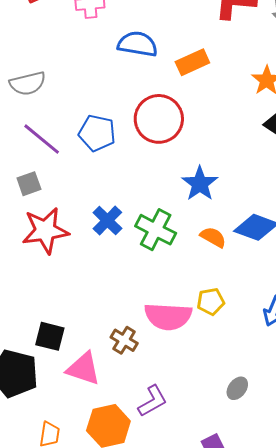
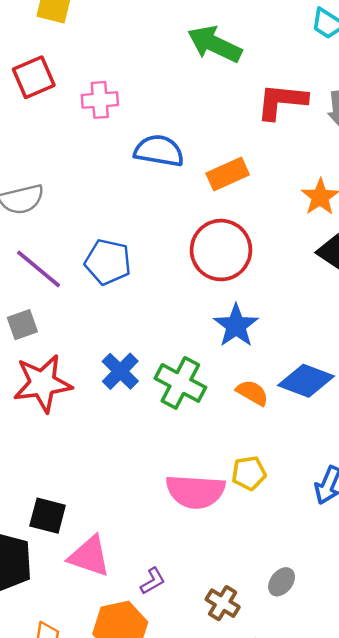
red circle: (159, 119) -> (221, 250), moved
brown cross: (124, 340) -> (223, 603), moved
purple L-shape: (153, 401) -> (153, 581), moved, size x0.7

